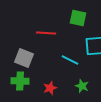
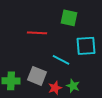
gray square: (24, 58) -> (37, 76), moved
red star: (50, 88) -> (55, 88), moved

